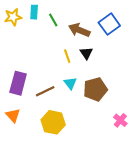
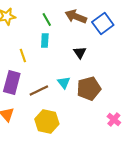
cyan rectangle: (34, 12) -> (45, 41), moved
brown arrow: (79, 30) -> (76, 17), moved
yellow line: (67, 56) -> (23, 56), moved

